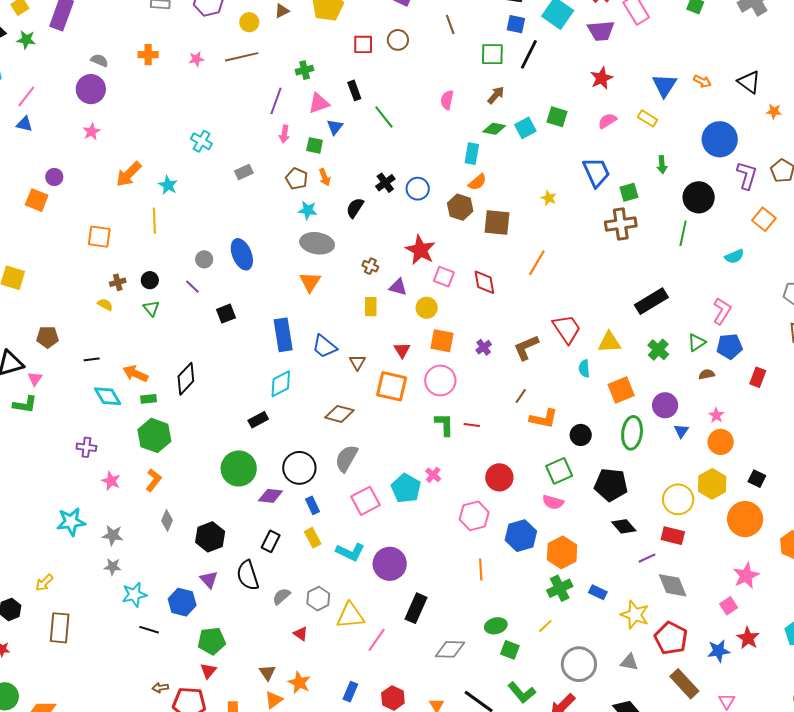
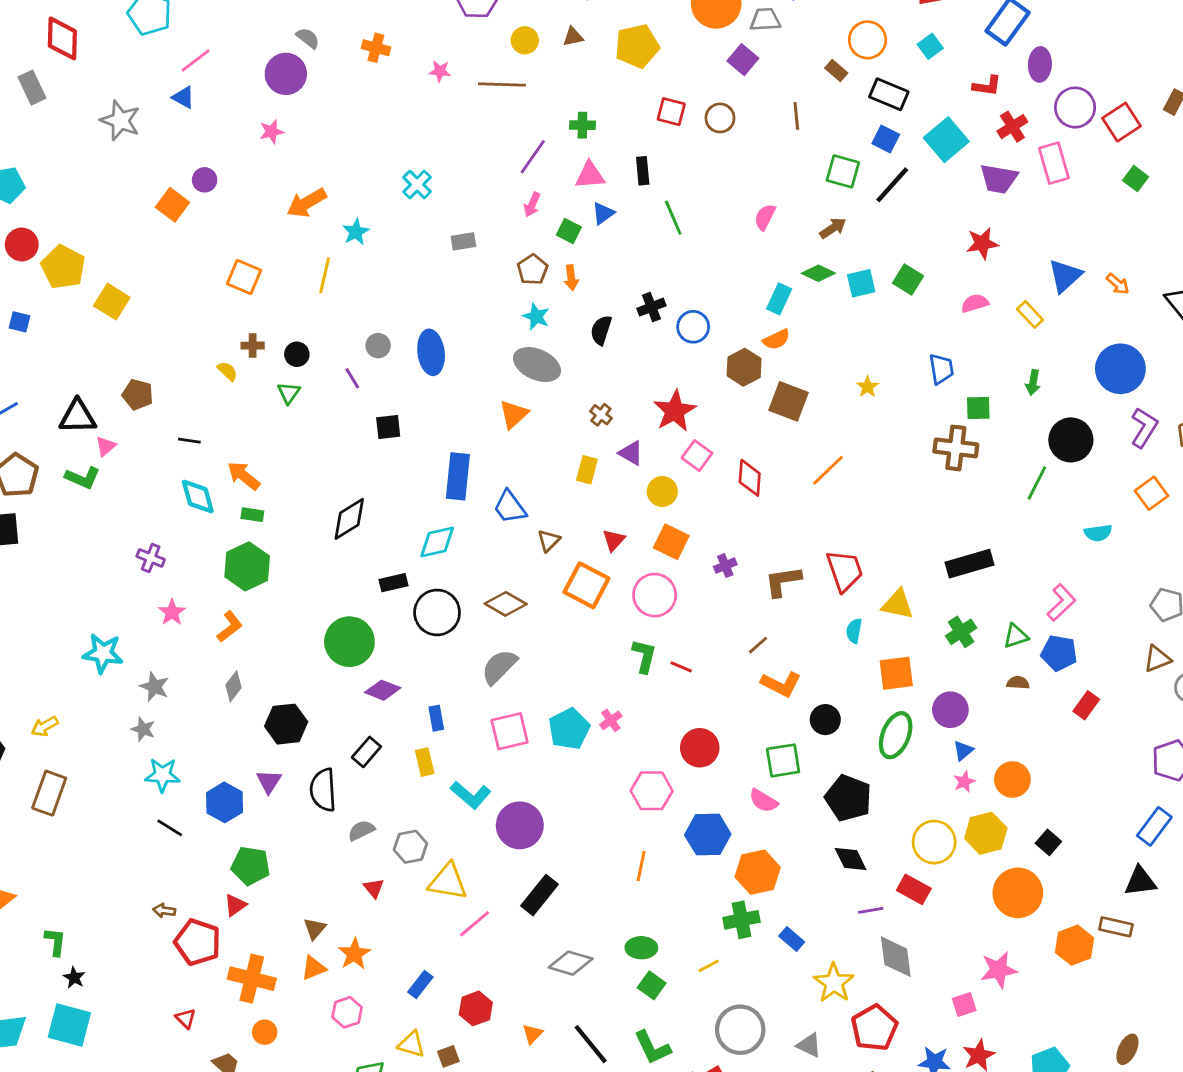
blue trapezoid: (596, 172) -> (941, 369), size x0.7
black semicircle: (355, 208) -> (601, 330), turned -30
black diamond: (186, 379) -> (349, 519), moved
pink star: (716, 415) -> (964, 782), moved
black circle: (299, 468) -> (437, 612), moved

